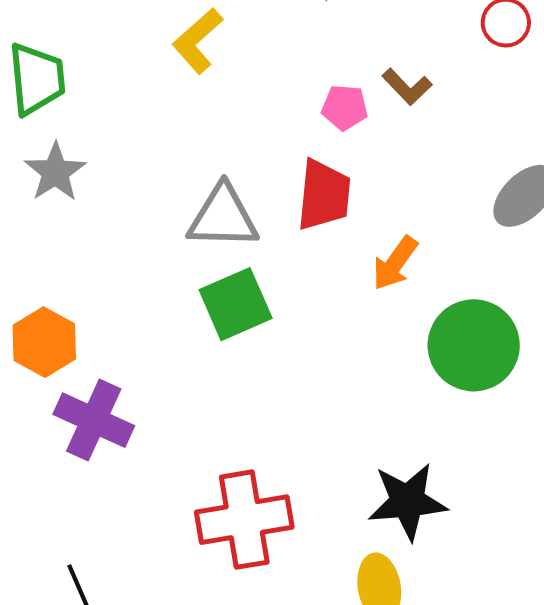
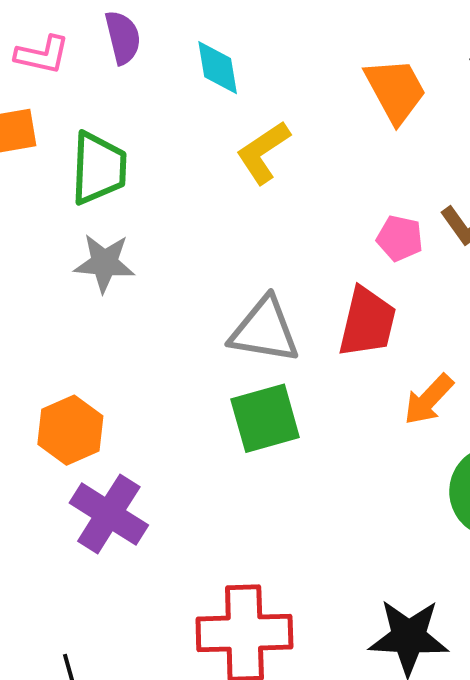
gray star: (55, 172) -> (104, 263), turned 30

